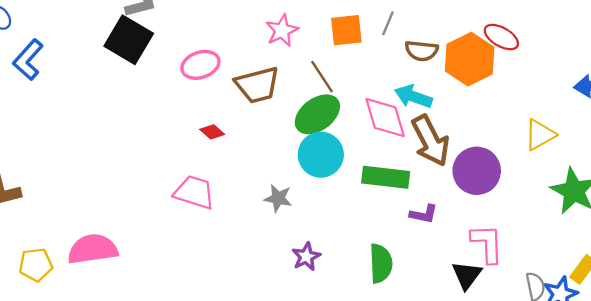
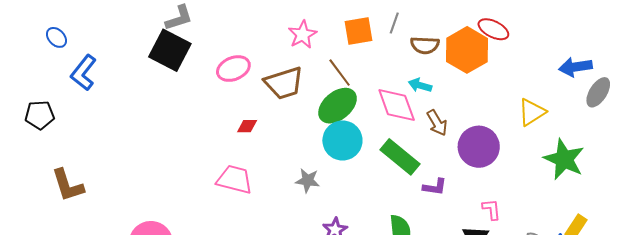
cyan arrow: (413, 96) -> (420, 85), size x0.7
red diamond: (212, 132) -> (247, 126), turned -40
brown arrow: (430, 141) -> (437, 123), size x0.6
green rectangle: (386, 177) -> (400, 157), turned 36
pink L-shape: (487, 244) -> (491, 209), size x0.6

